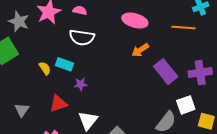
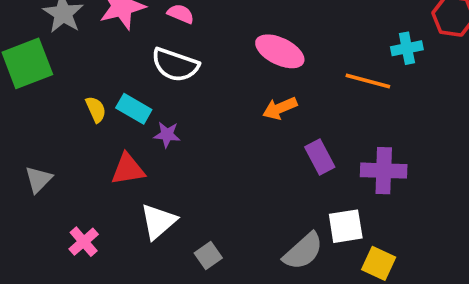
purple rectangle: (166, 72) -> (320, 157), size x0.7
purple star: (81, 84) -> (167, 135), moved
red triangle: (58, 104) -> (128, 169), moved

